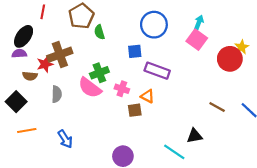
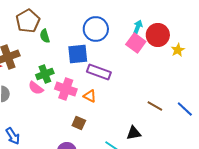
blue square: (135, 51) -> (78, 54), size x1.5
red circle: (230, 59) -> (158, 35), moved
pink semicircle: (90, 88) -> (36, 88), size x0.7
pink cross: (122, 89) -> (66, 89), size x1.5
brown square: (135, 110) -> (79, 123), moved, turned 32

